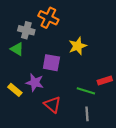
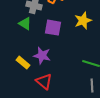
purple square: (51, 63) -> (53, 28), moved
red triangle: (52, 105) -> (44, 82), moved

